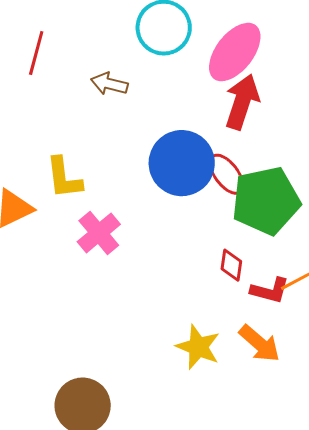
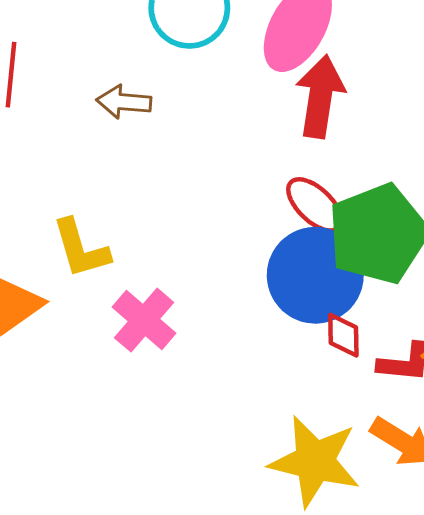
blue circle: (182, 163) -> (315, 275), moved
yellow star: (198, 347) -> (315, 461), size x1.4

